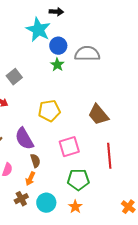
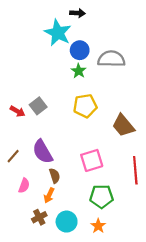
gray square: (14, 77) -> (38, 106), moved
yellow pentagon: (49, 111) -> (85, 106), moved

